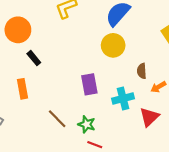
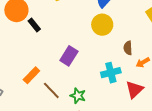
black rectangle: (34, 58) -> (34, 25), moved
purple rectangle: (89, 84) -> (69, 56), moved, turned 42
orange rectangle: (22, 89) -> (31, 75), moved, turned 54

